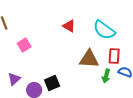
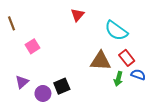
red triangle: (69, 26) -> (77, 15), moved, turned 40
red rectangle: (114, 56) -> (127, 58), turned -42

